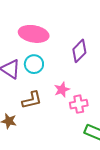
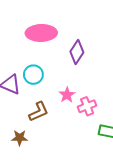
pink ellipse: (34, 34) -> (41, 33), moved

